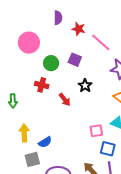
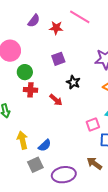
purple semicircle: (58, 18) -> (34, 21), turned 48
pink line: (101, 42) -> (80, 17), moved
purple square: (75, 60) -> (58, 59), turned -32
green circle: (51, 63) -> (25, 72), moved

